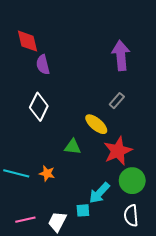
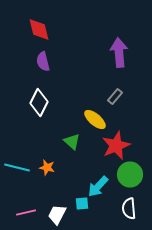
red diamond: (27, 41) -> (39, 30), moved
green triangle: (73, 147) -> (72, 142), turned 36

